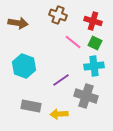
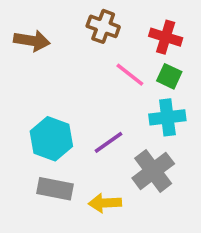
cyan hexagon: (24, 66) -> (51, 139), moved
gray cross: (86, 96) -> (153, 171), turned 35

